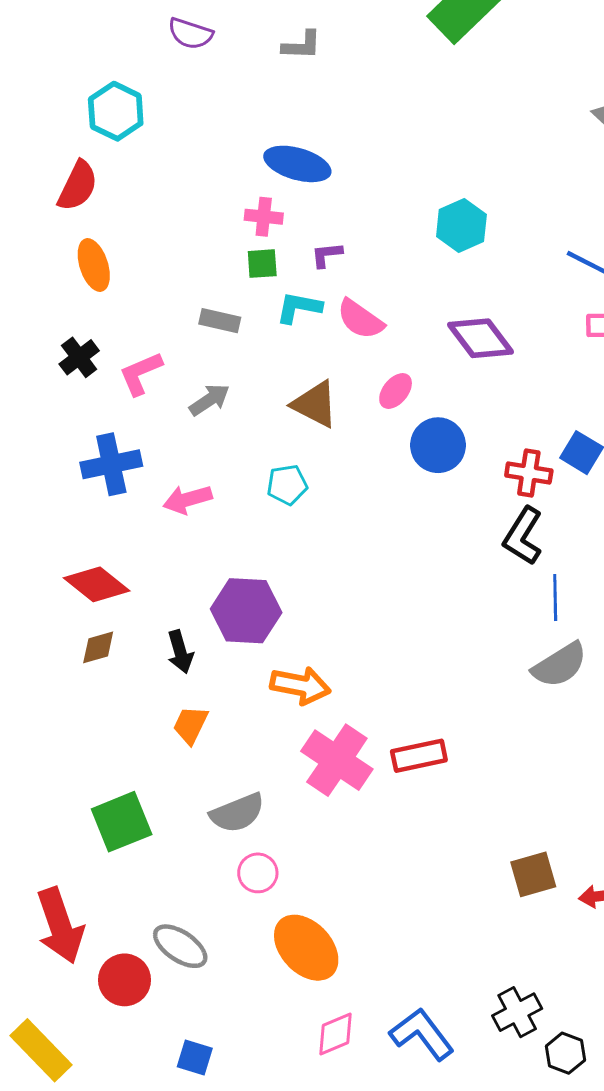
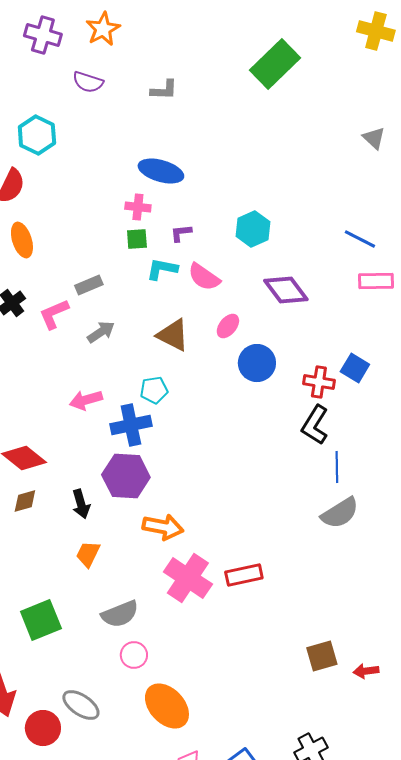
cyan hexagon: (461, 225) -> (253, 229), moved
gray rectangle: (220, 321) -> (89, 285), moved, turned -36
blue cross: (111, 464) -> (131, 425), moved

